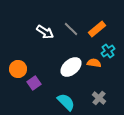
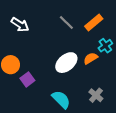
white arrow: (45, 32) -> (20, 25), moved
orange semicircle: (94, 63) -> (91, 58), turned -40

